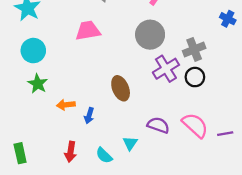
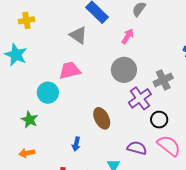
cyan circle: (33, 51) -> (48, 93), moved
black circle: (195, 77) -> (159, 120), moved
orange arrow: (66, 105) -> (27, 153), moved

